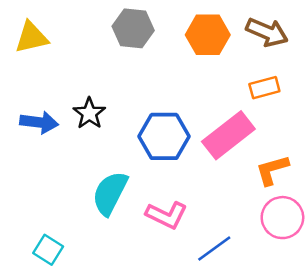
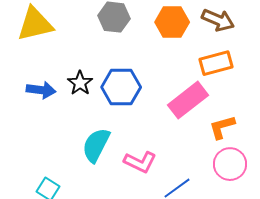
yellow triangle: (31, 37) -> (35, 24), size x1.4
orange rectangle: (264, 88) -> (216, 63), size x1.4
blue hexagon: (164, 136) -> (121, 87), moved

